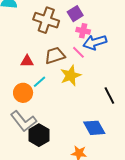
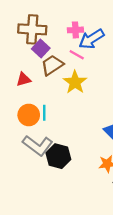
purple square: (75, 14) -> (41, 49), moved
cyan line: (40, 82) -> (44, 113), moved, turned -32

